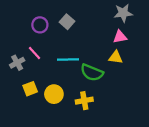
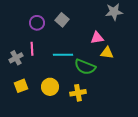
pink triangle: (120, 37) -> (97, 38), moved
pink line: (34, 53) -> (32, 49), turned 40
yellow square: (30, 89) -> (21, 86), moved

